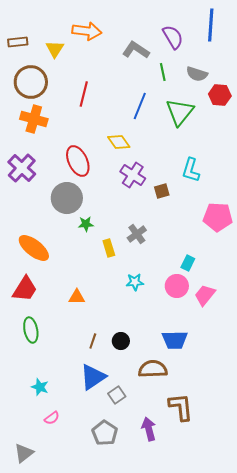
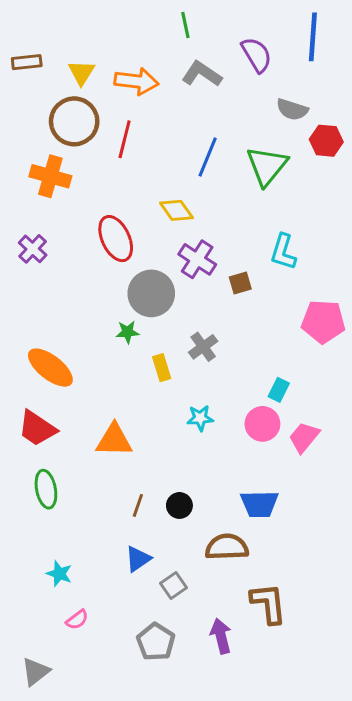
orange arrow: (87, 31) -> (136, 81), moved
green line: (163, 72) -> (185, 25), moved
brown circle: (31, 82) -> (74, 121), moved
purple cross: (22, 168) -> (33, 249), size x0.7
gray circle: (67, 198) -> (151, 293), moved
red trapezoid: (25, 289) -> (37, 428), turned 92
orange triangle: (77, 297) -> (114, 440), size x1.5
blue triangle: (93, 377) -> (138, 559), size x0.7

